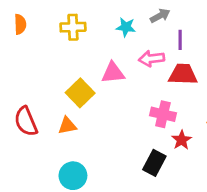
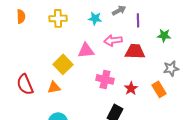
purple line: (180, 40) -> (138, 20), moved
pink cross: (163, 114) -> (105, 79), moved
red star: (182, 140) -> (131, 88), moved

